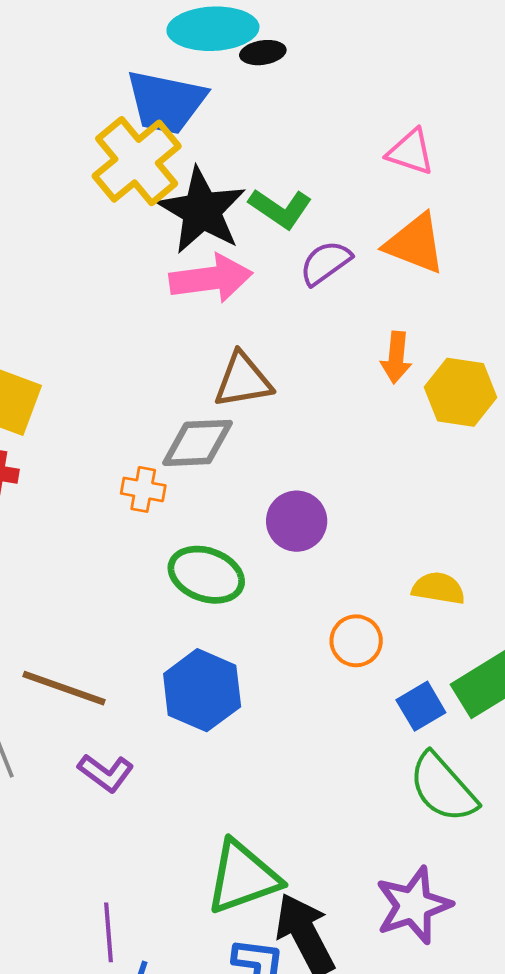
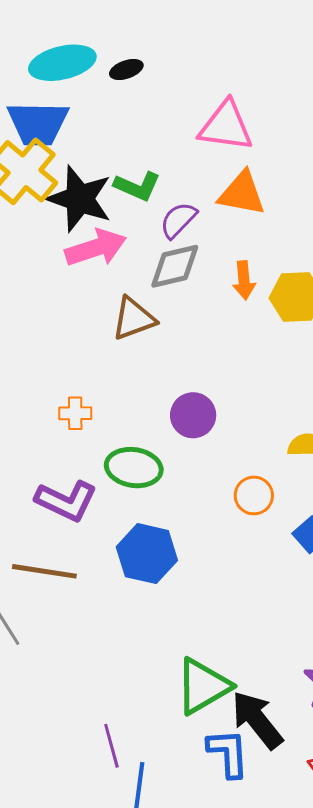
black ellipse: (263, 53) -> (126, 70), moved
pink triangle: (411, 152) -> (226, 126), size x1.5
gray diamond: (198, 443) -> (175, 266), moved
purple L-shape: (106, 773) -> (66, 501), moved, size x1.5

